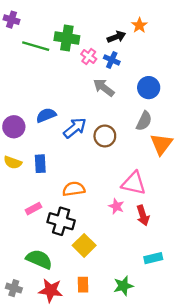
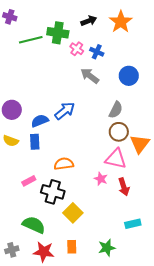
orange star: (139, 25) -> (121, 22), size x1.6
black arrow: (116, 37) -> (89, 21), moved
green line: (36, 46) -> (31, 40), turned -30
blue semicircle: (46, 115) -> (40, 121), moved
gray semicircle: (144, 121) -> (116, 110), moved
brown circle: (105, 136) -> (119, 132), moved
orange triangle: (161, 144) -> (140, 144), moved
gray cross: (14, 288) -> (12, 250), turned -32

